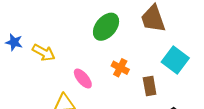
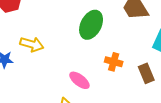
yellow arrow: (44, 52) -> (32, 44), moved

